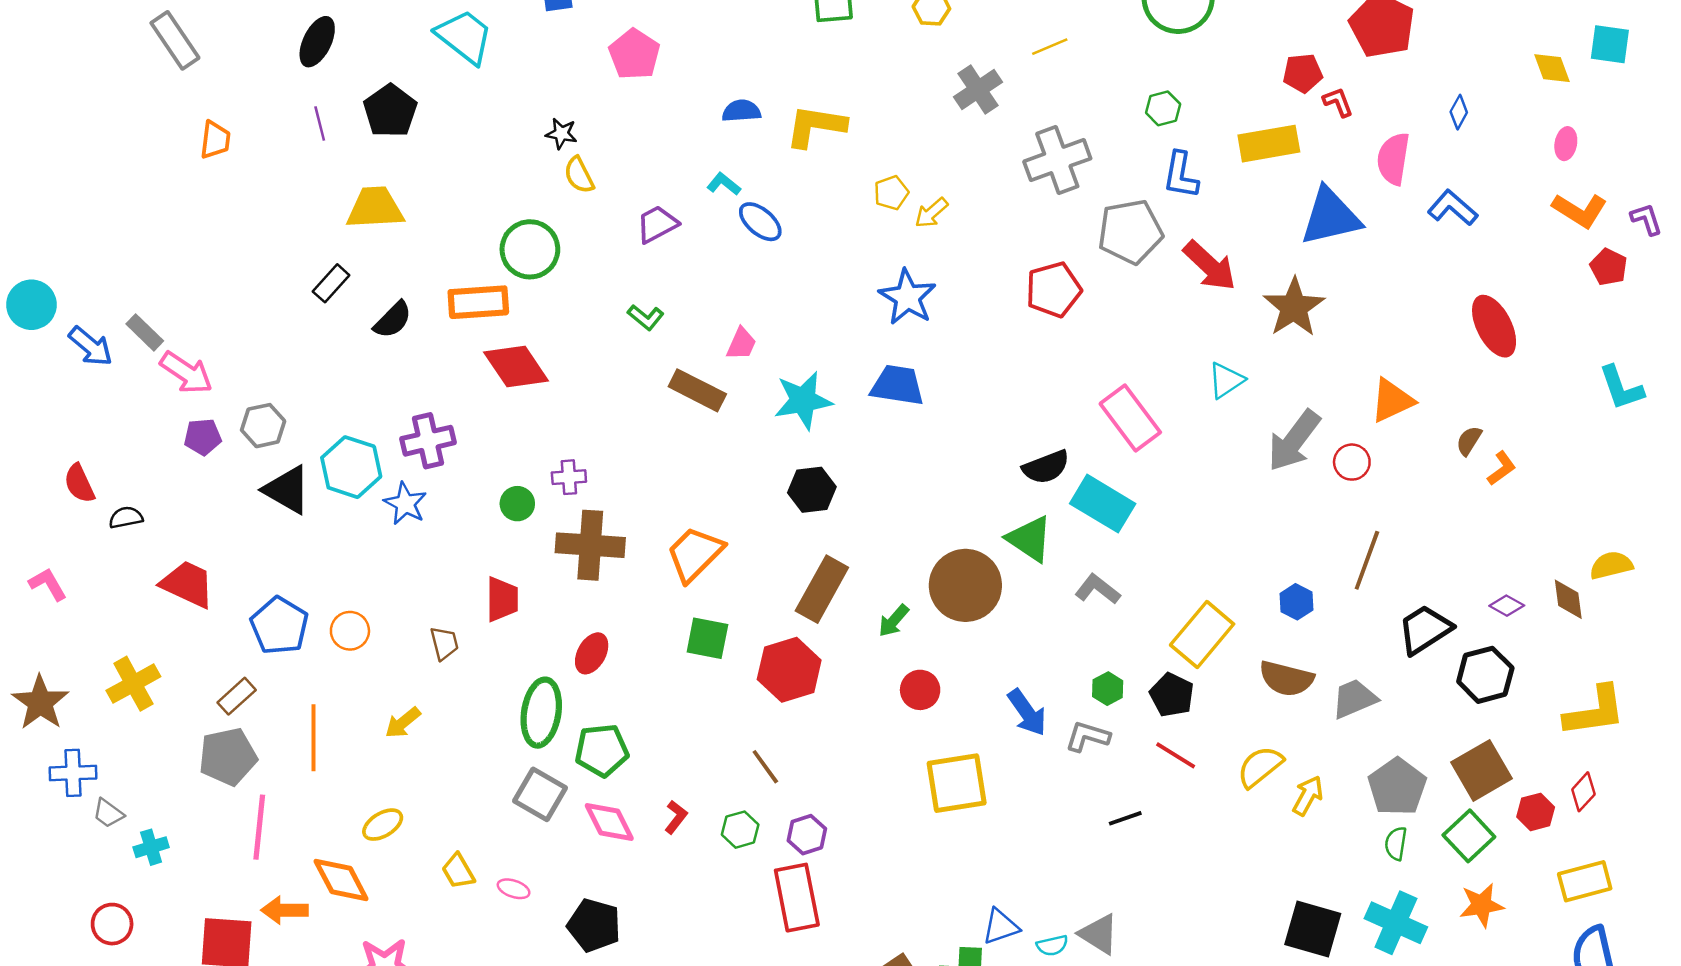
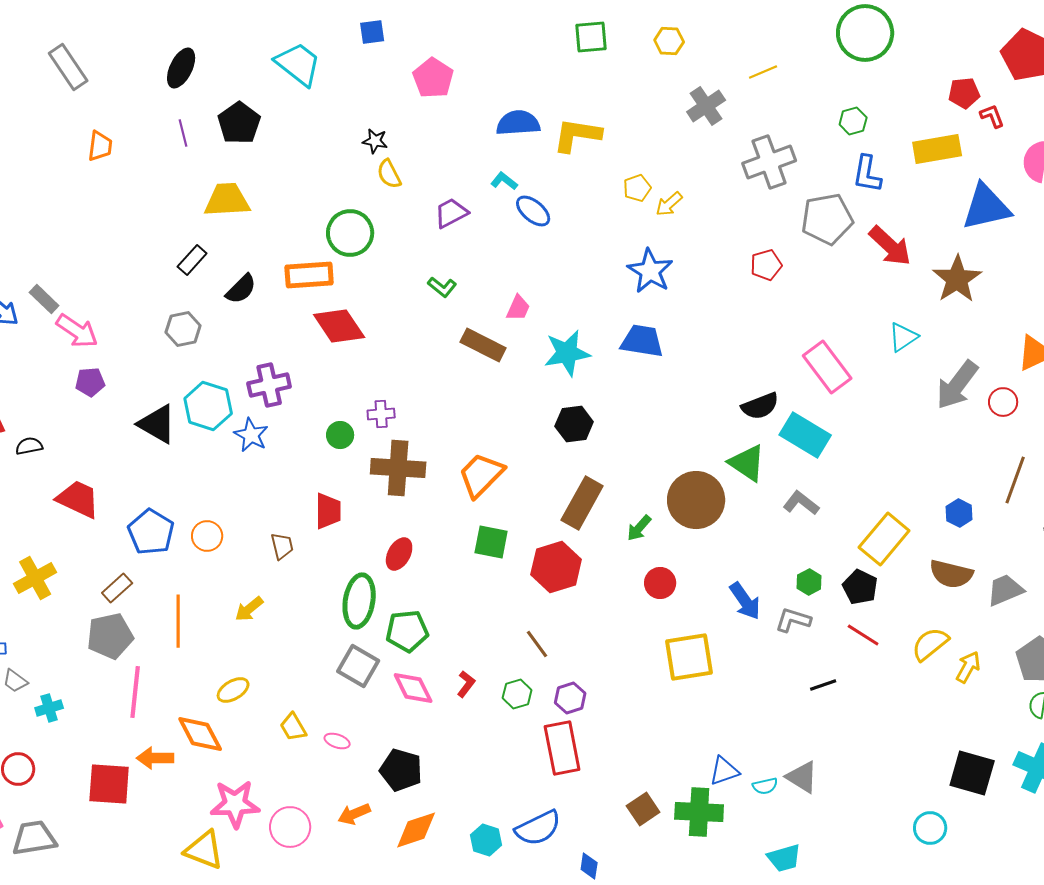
blue semicircle: (741, 111) -> (518, 123), size x1.4
red pentagon: (1054, 290) -> (766, 265), size x0.7
gray hexagon: (263, 426) -> (183, 329), moved

